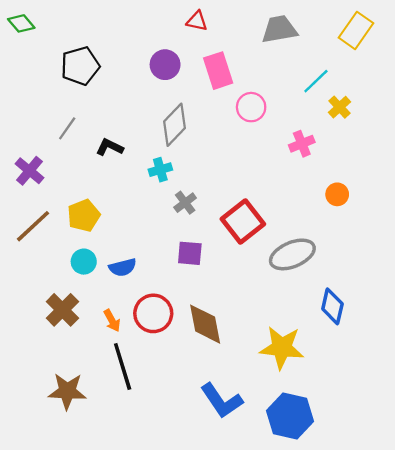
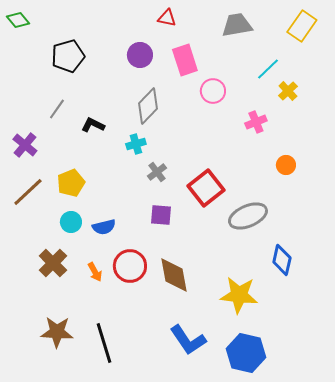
black line: (123, 366) -> (104, 343), moved

